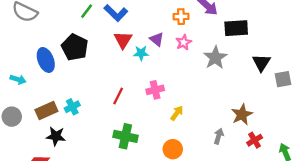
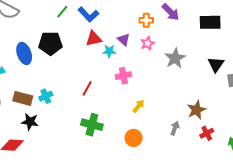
black rectangle: (236, 28) -> (210, 22), moved
red triangle: (123, 40) -> (94, 39), turned 42
black pentagon: (75, 47) -> (50, 43), turned -30
pink cross: (155, 90) -> (123, 76), moved
brown rectangle: (46, 110) -> (23, 98), turned 36

